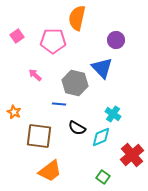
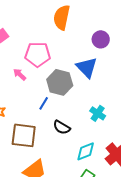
pink pentagon: (53, 41) -> (38, 54), moved
blue line: (59, 104) -> (44, 103), turned -64
cyan diamond: (101, 137) -> (86, 151), moved

